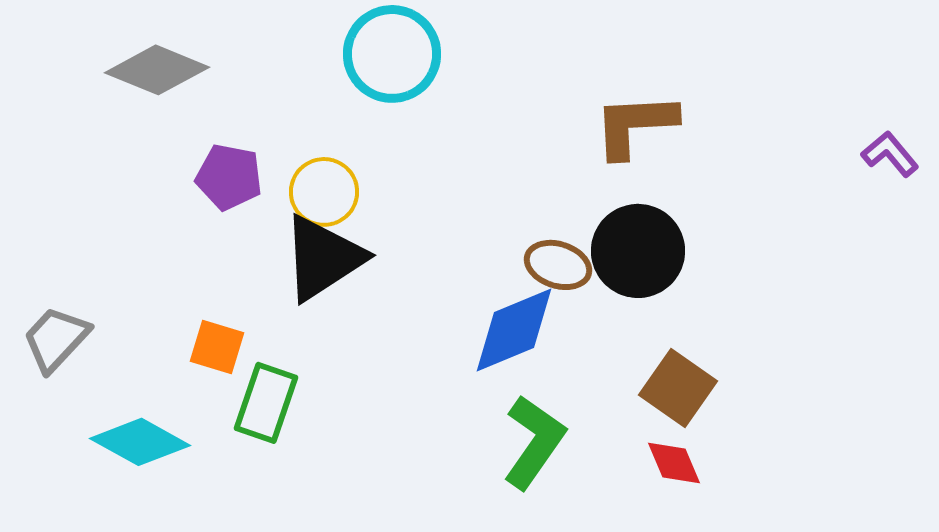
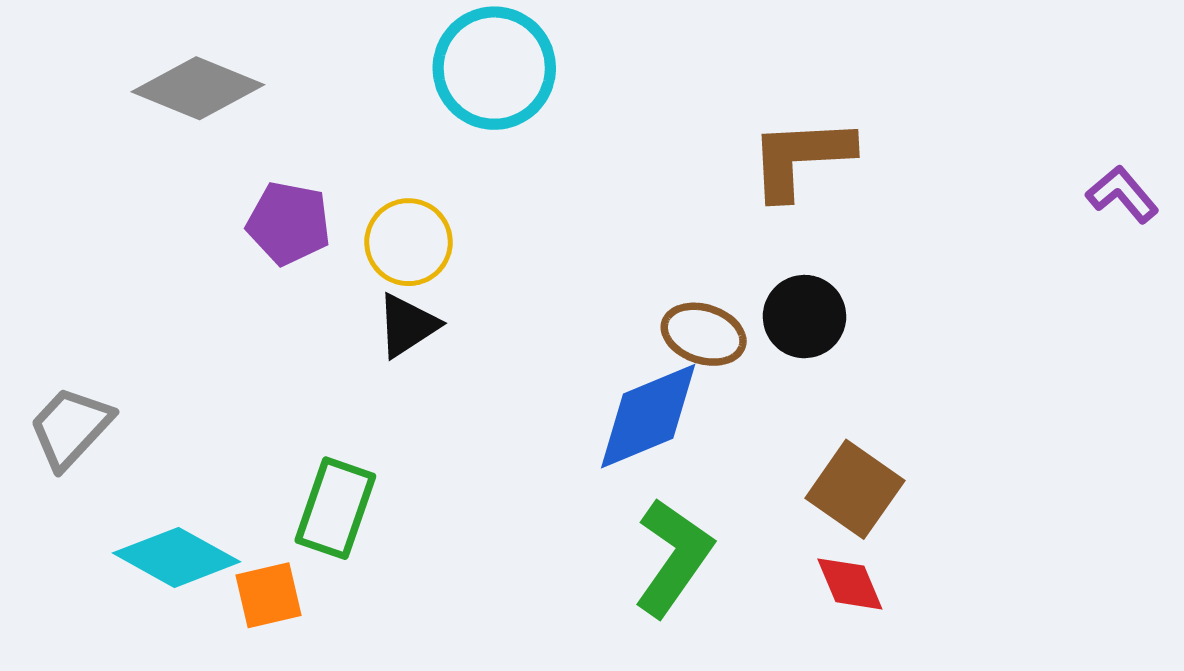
black circle: (638, 251) -> (804, 317), size x0.7
black triangle: (323, 258) -> (407, 325), size x0.6
orange square: (217, 347) -> (269, 595), moved, turned -30

